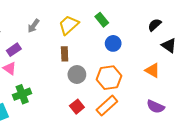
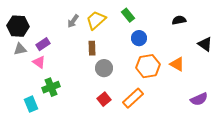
black semicircle: (155, 25) -> (179, 20), turned 32
gray arrow: (33, 26) -> (73, 21), moved
black triangle: (169, 46) -> (205, 44), moved
orange hexagon: (109, 78) -> (148, 66), moved
purple semicircle: (156, 107) -> (199, 99), moved, turned -48

